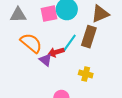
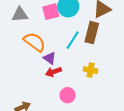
red arrow: (56, 52) -> (53, 72), moved

